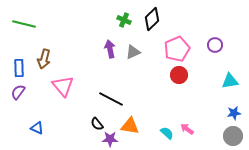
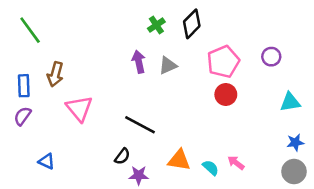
green cross: (124, 20) -> (156, 25), turned 32
green line: (24, 24) -> (30, 30), turned 40
black semicircle: (97, 124) -> (122, 156), turned -104
orange triangle: (130, 126) -> (179, 160), moved

